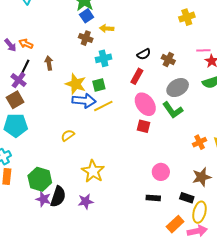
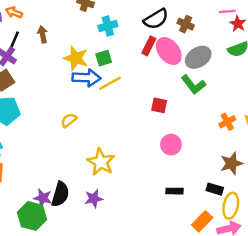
black semicircle: (144, 54) -> (156, 19), size x1.5
pink ellipse: (145, 104) -> (169, 51), moved
pink circle: (161, 172) -> (171, 145), moved
green hexagon: (40, 179) -> (32, 216), moved

